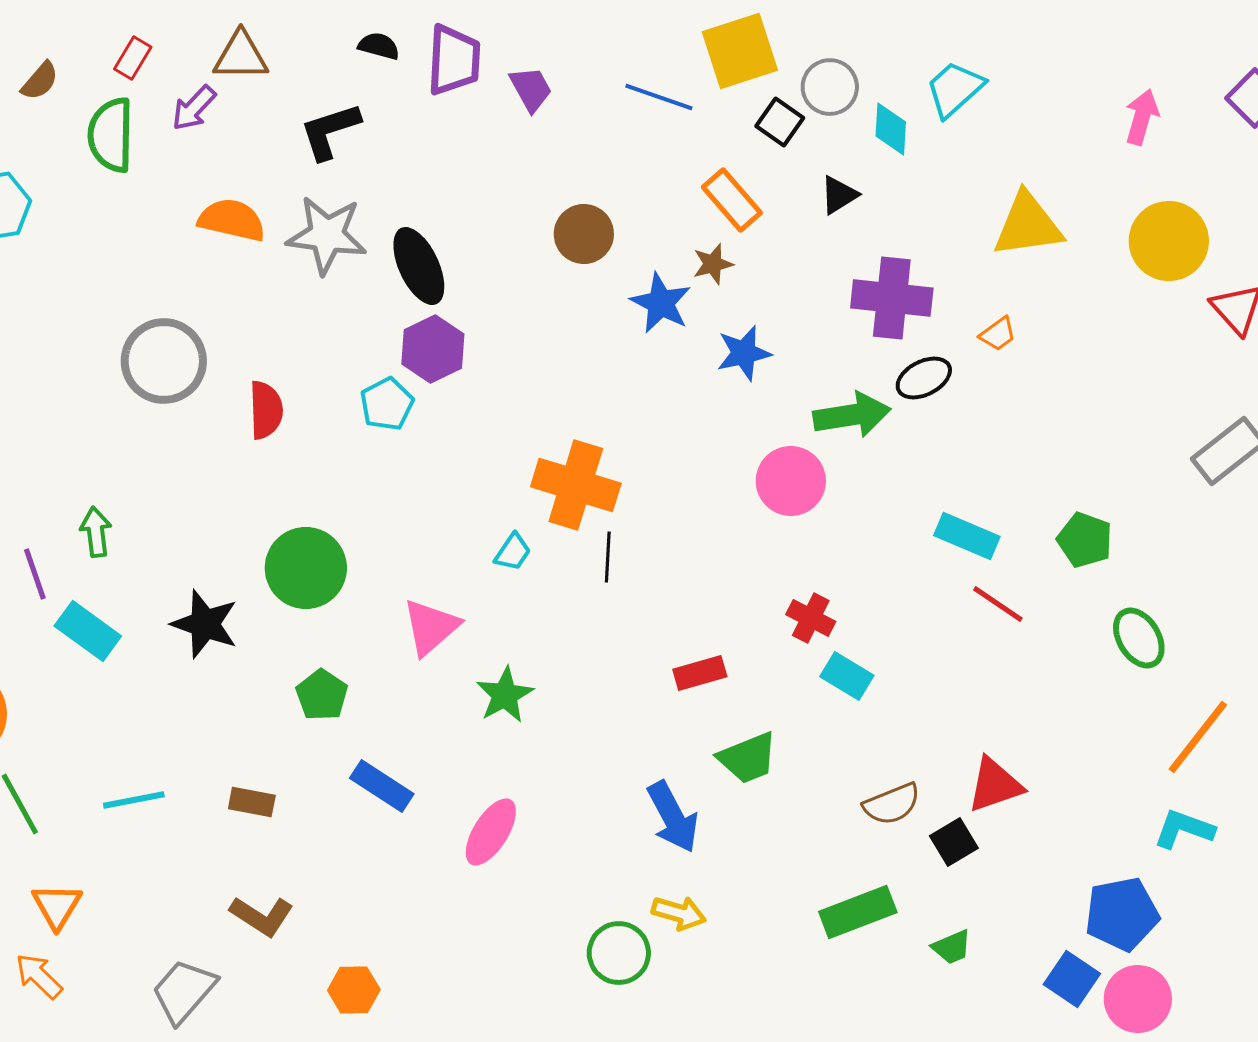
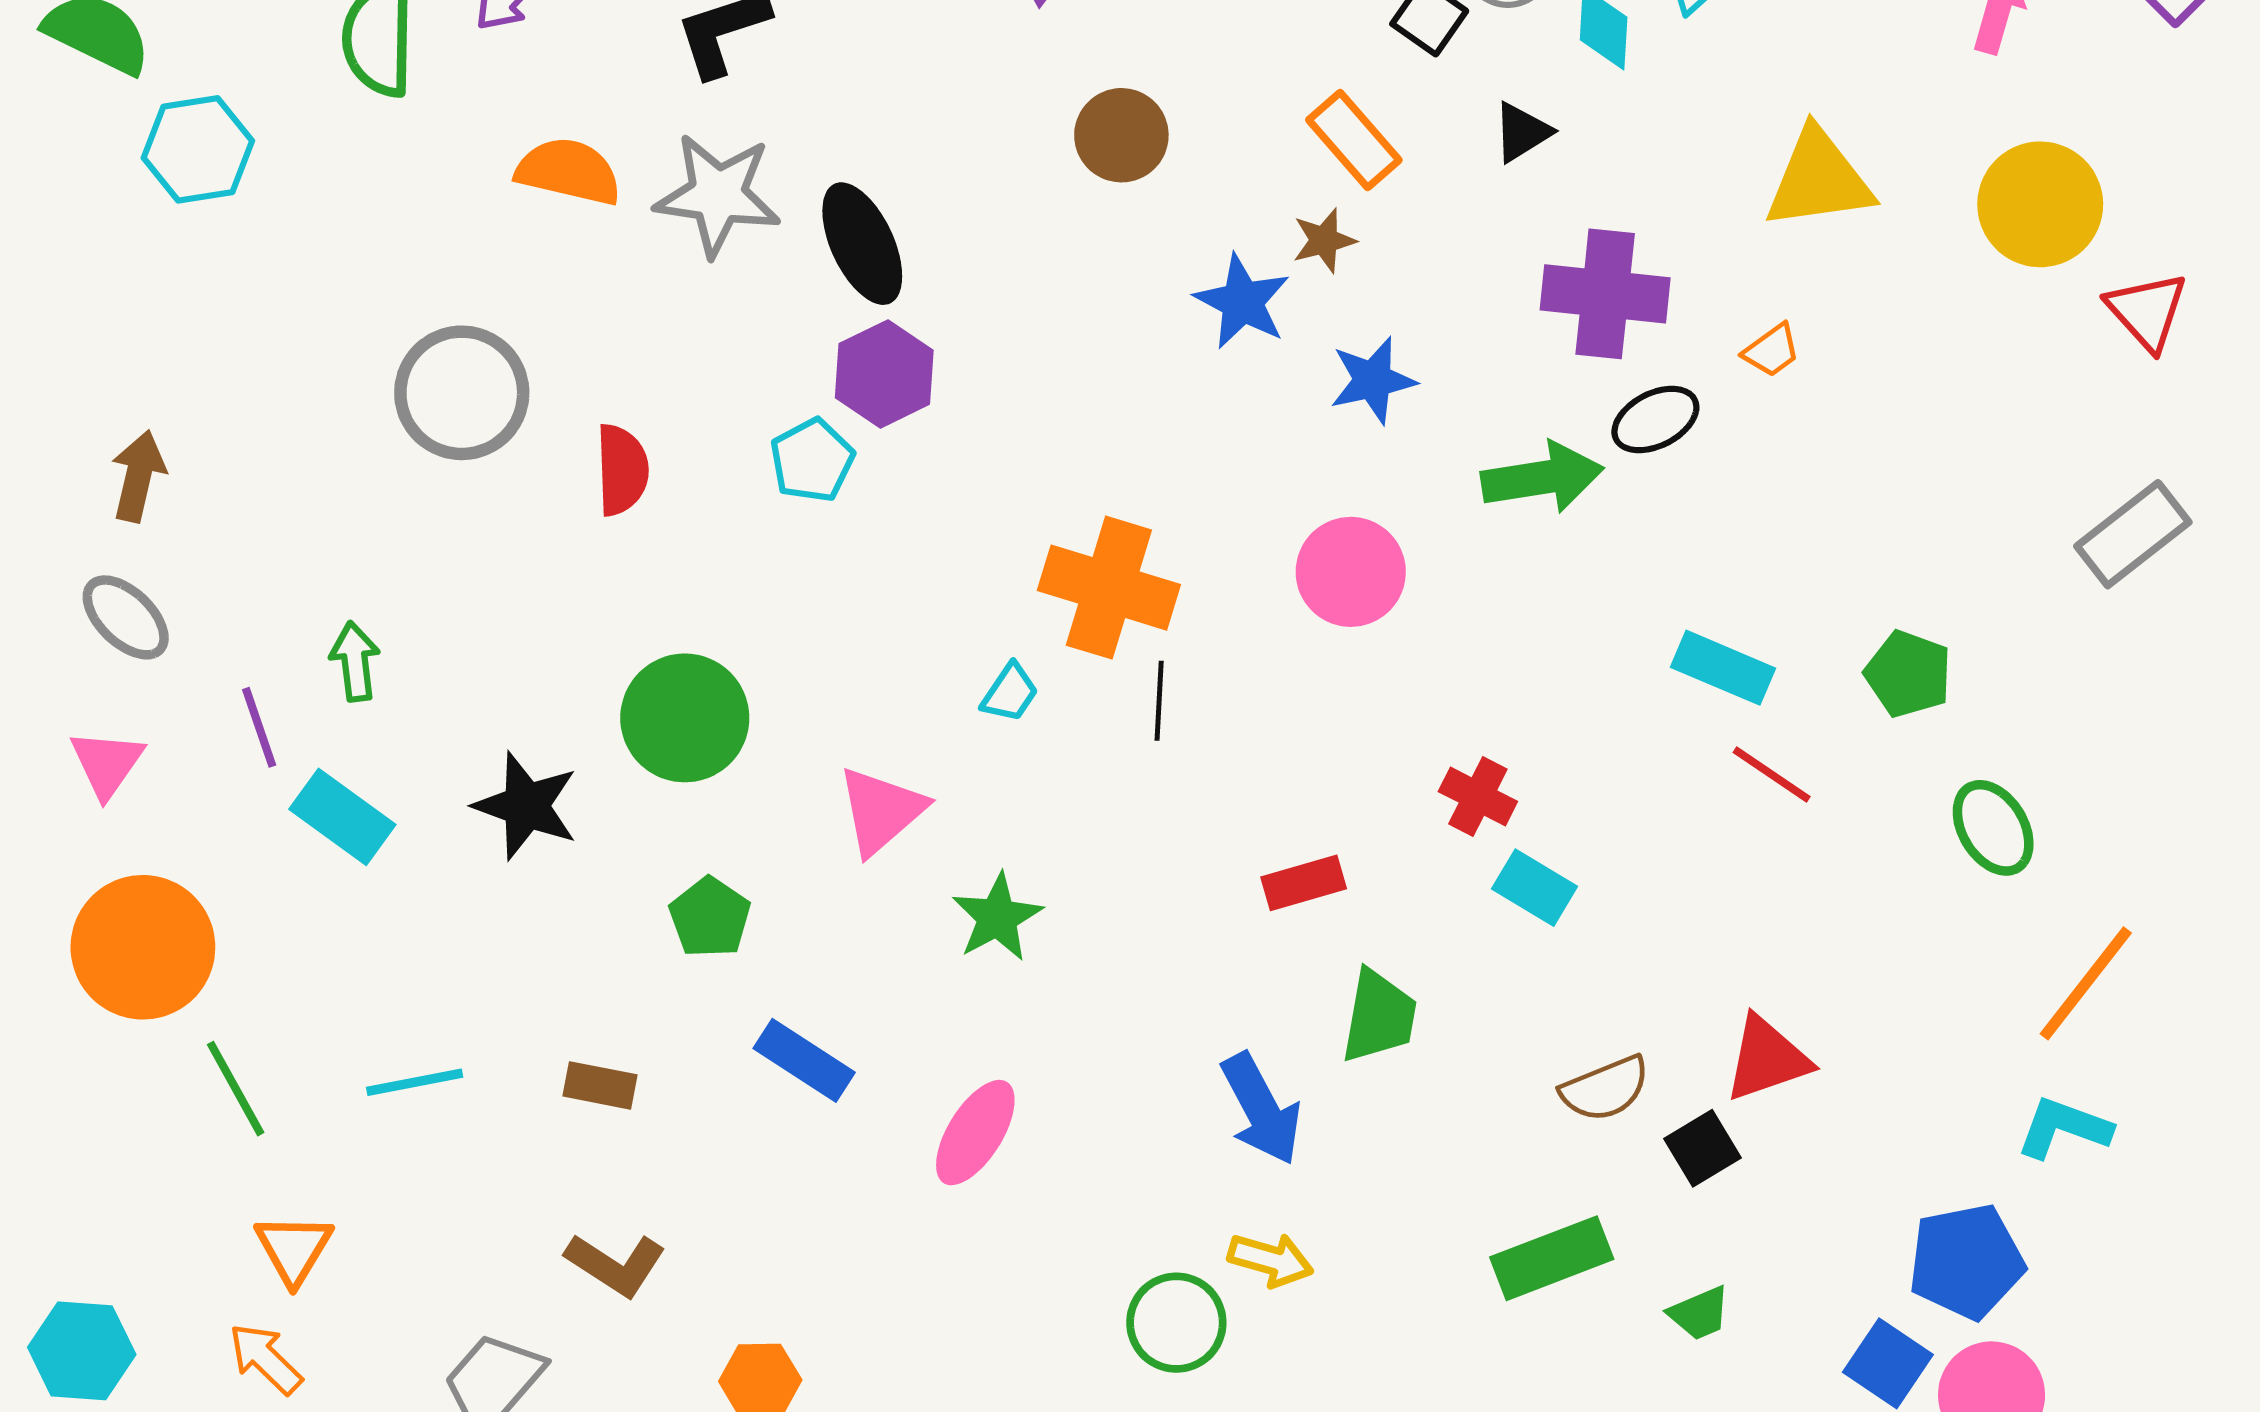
brown circle: (584, 234) -> (1121, 135), moved
pink circle: (791, 481) -> (1351, 572), moved
green trapezoid: (748, 758) -> (1379, 1016), turned -58

